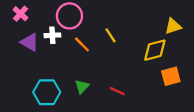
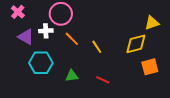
yellow line: (110, 35) -> (97, 47), moved
green triangle: (82, 87) -> (72, 76), turned 40
cyan hexagon: (47, 92) -> (41, 63), moved

